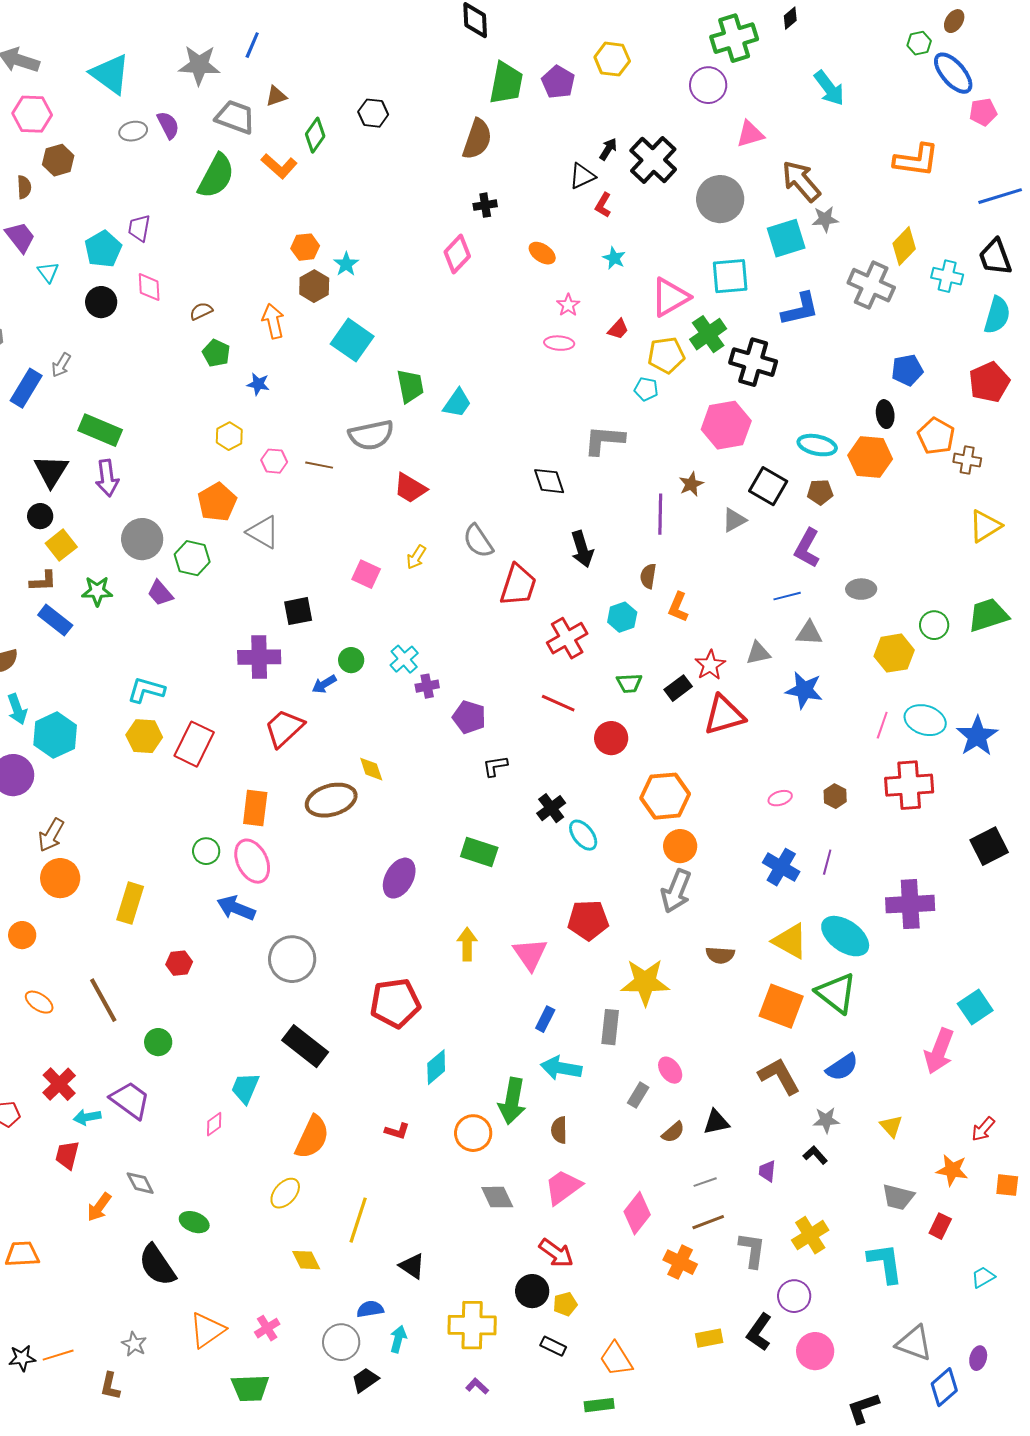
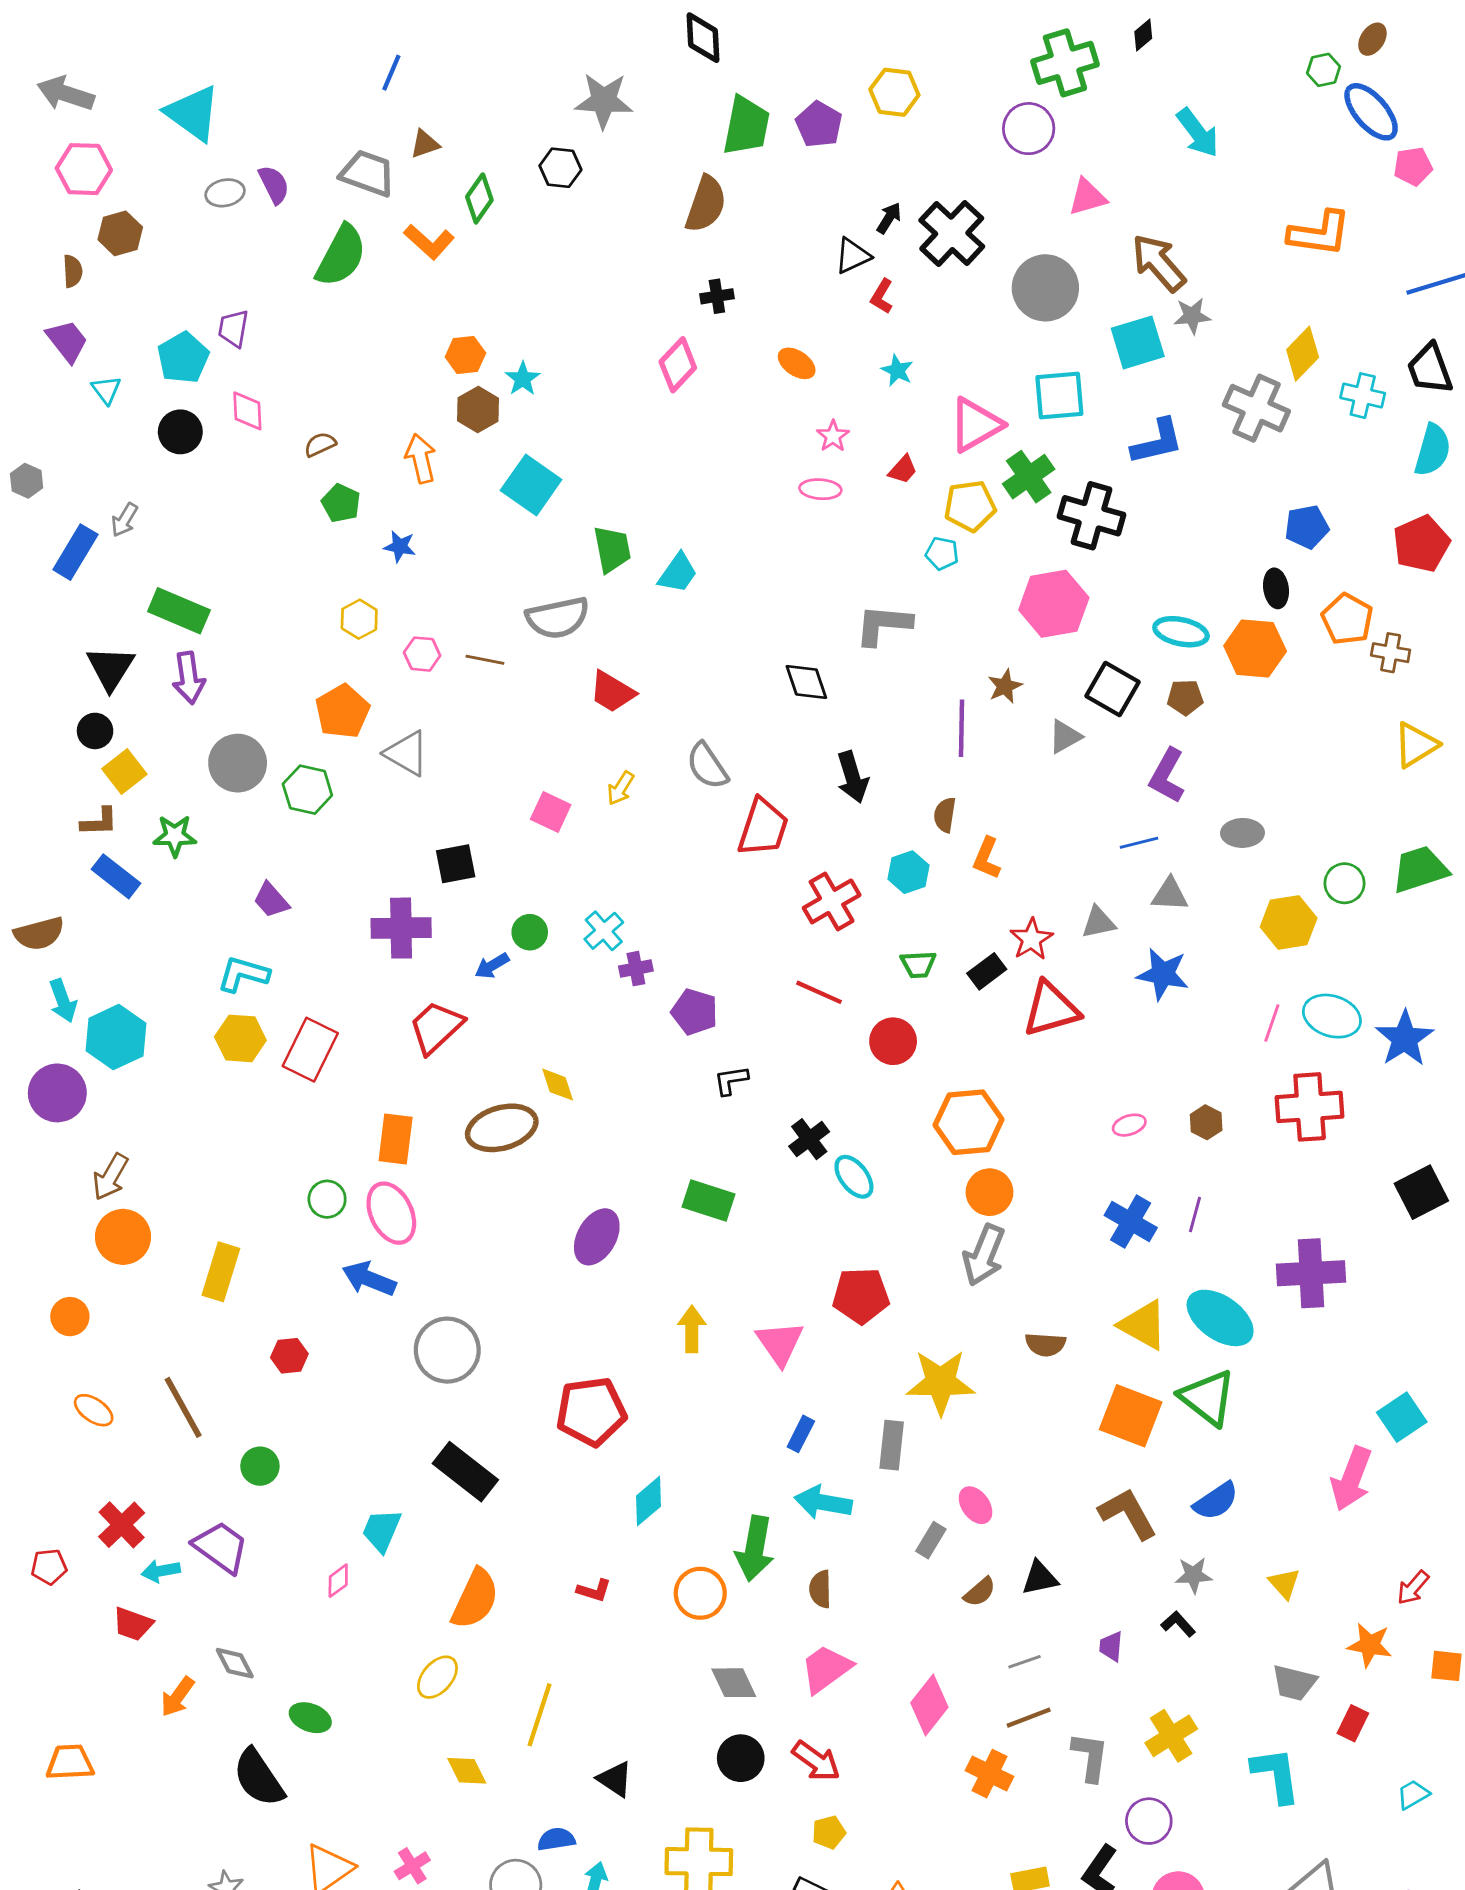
gray star: (199, 65) -> (604, 101), moved
purple trapezoid: (160, 593) -> (271, 900), moved
red trapezoid: (67, 1155) -> (133, 1624), turned -84
black circle: (532, 1291) -> (741, 1758), moved

